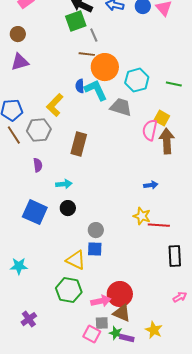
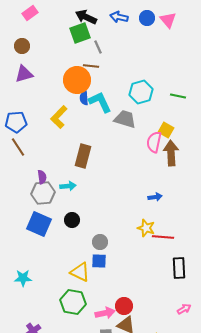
orange circle: (105, 67) -> (77, 80), moved
gray hexagon: (39, 130) -> (43, 193), moved
cyan arrow: (64, 184) -> (68, 186), moved
red circle: (120, 294) -> (124, 306), size x0.7

